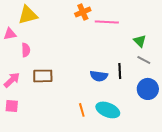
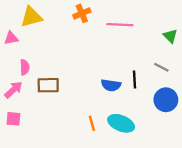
orange cross: (83, 12) -> (82, 13), moved
green triangle: (140, 41) -> (170, 36), moved
pink semicircle: (26, 50) -> (25, 67), moved

